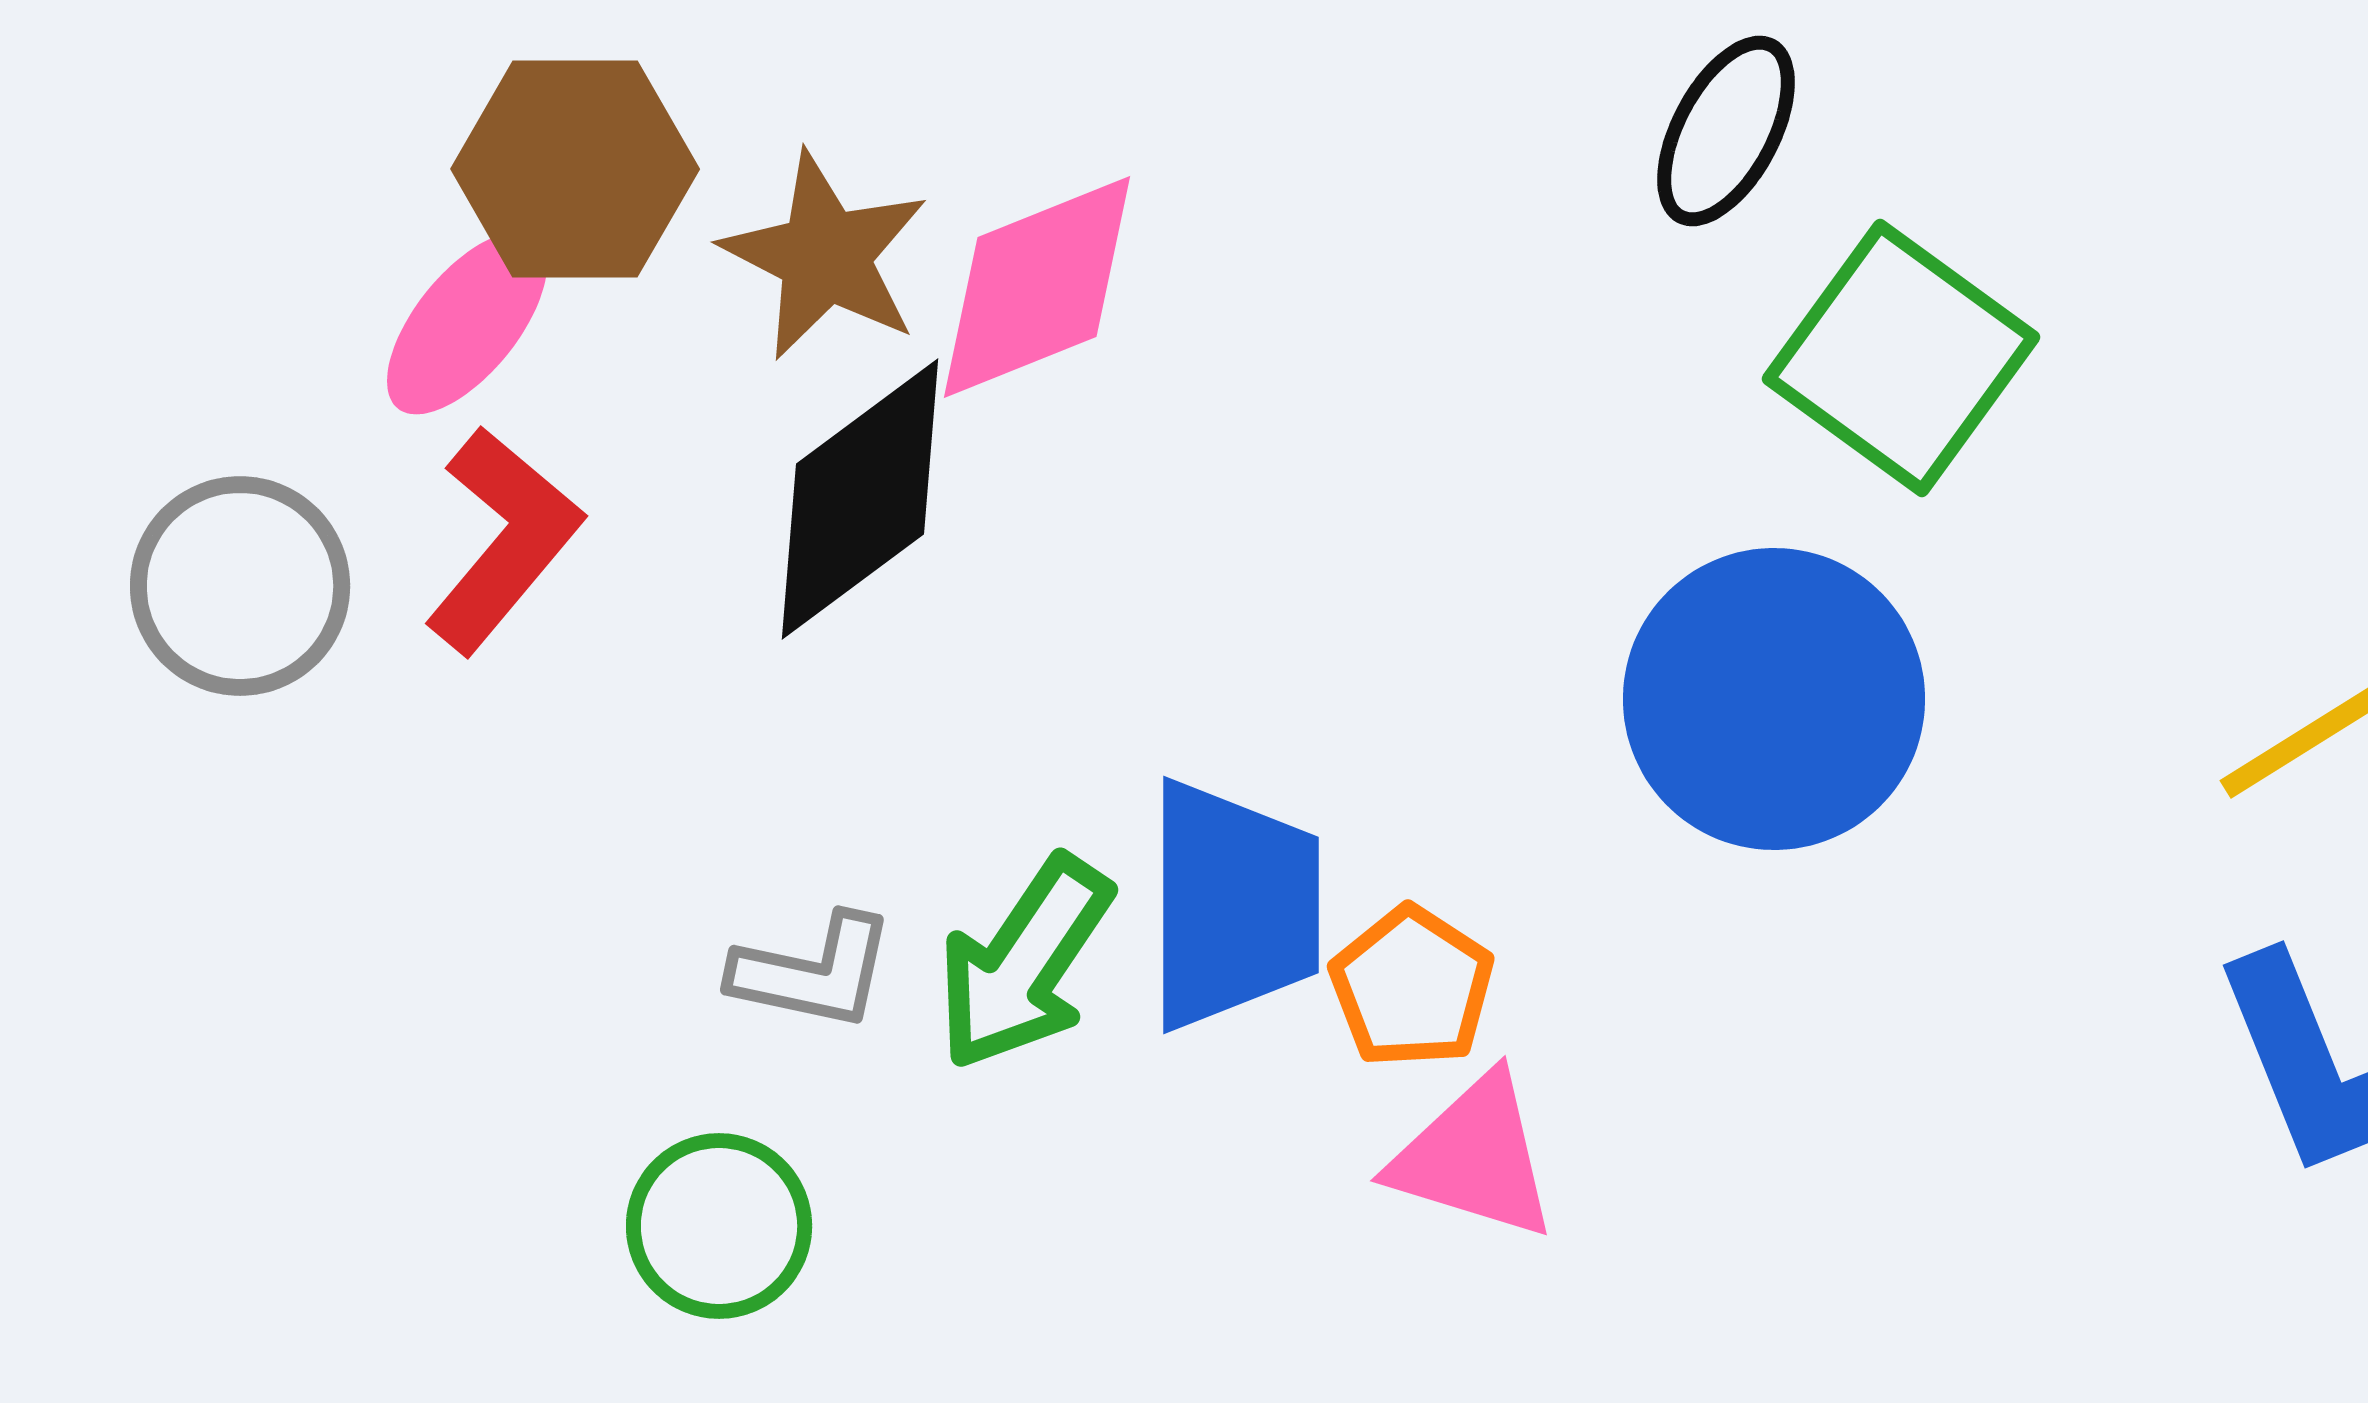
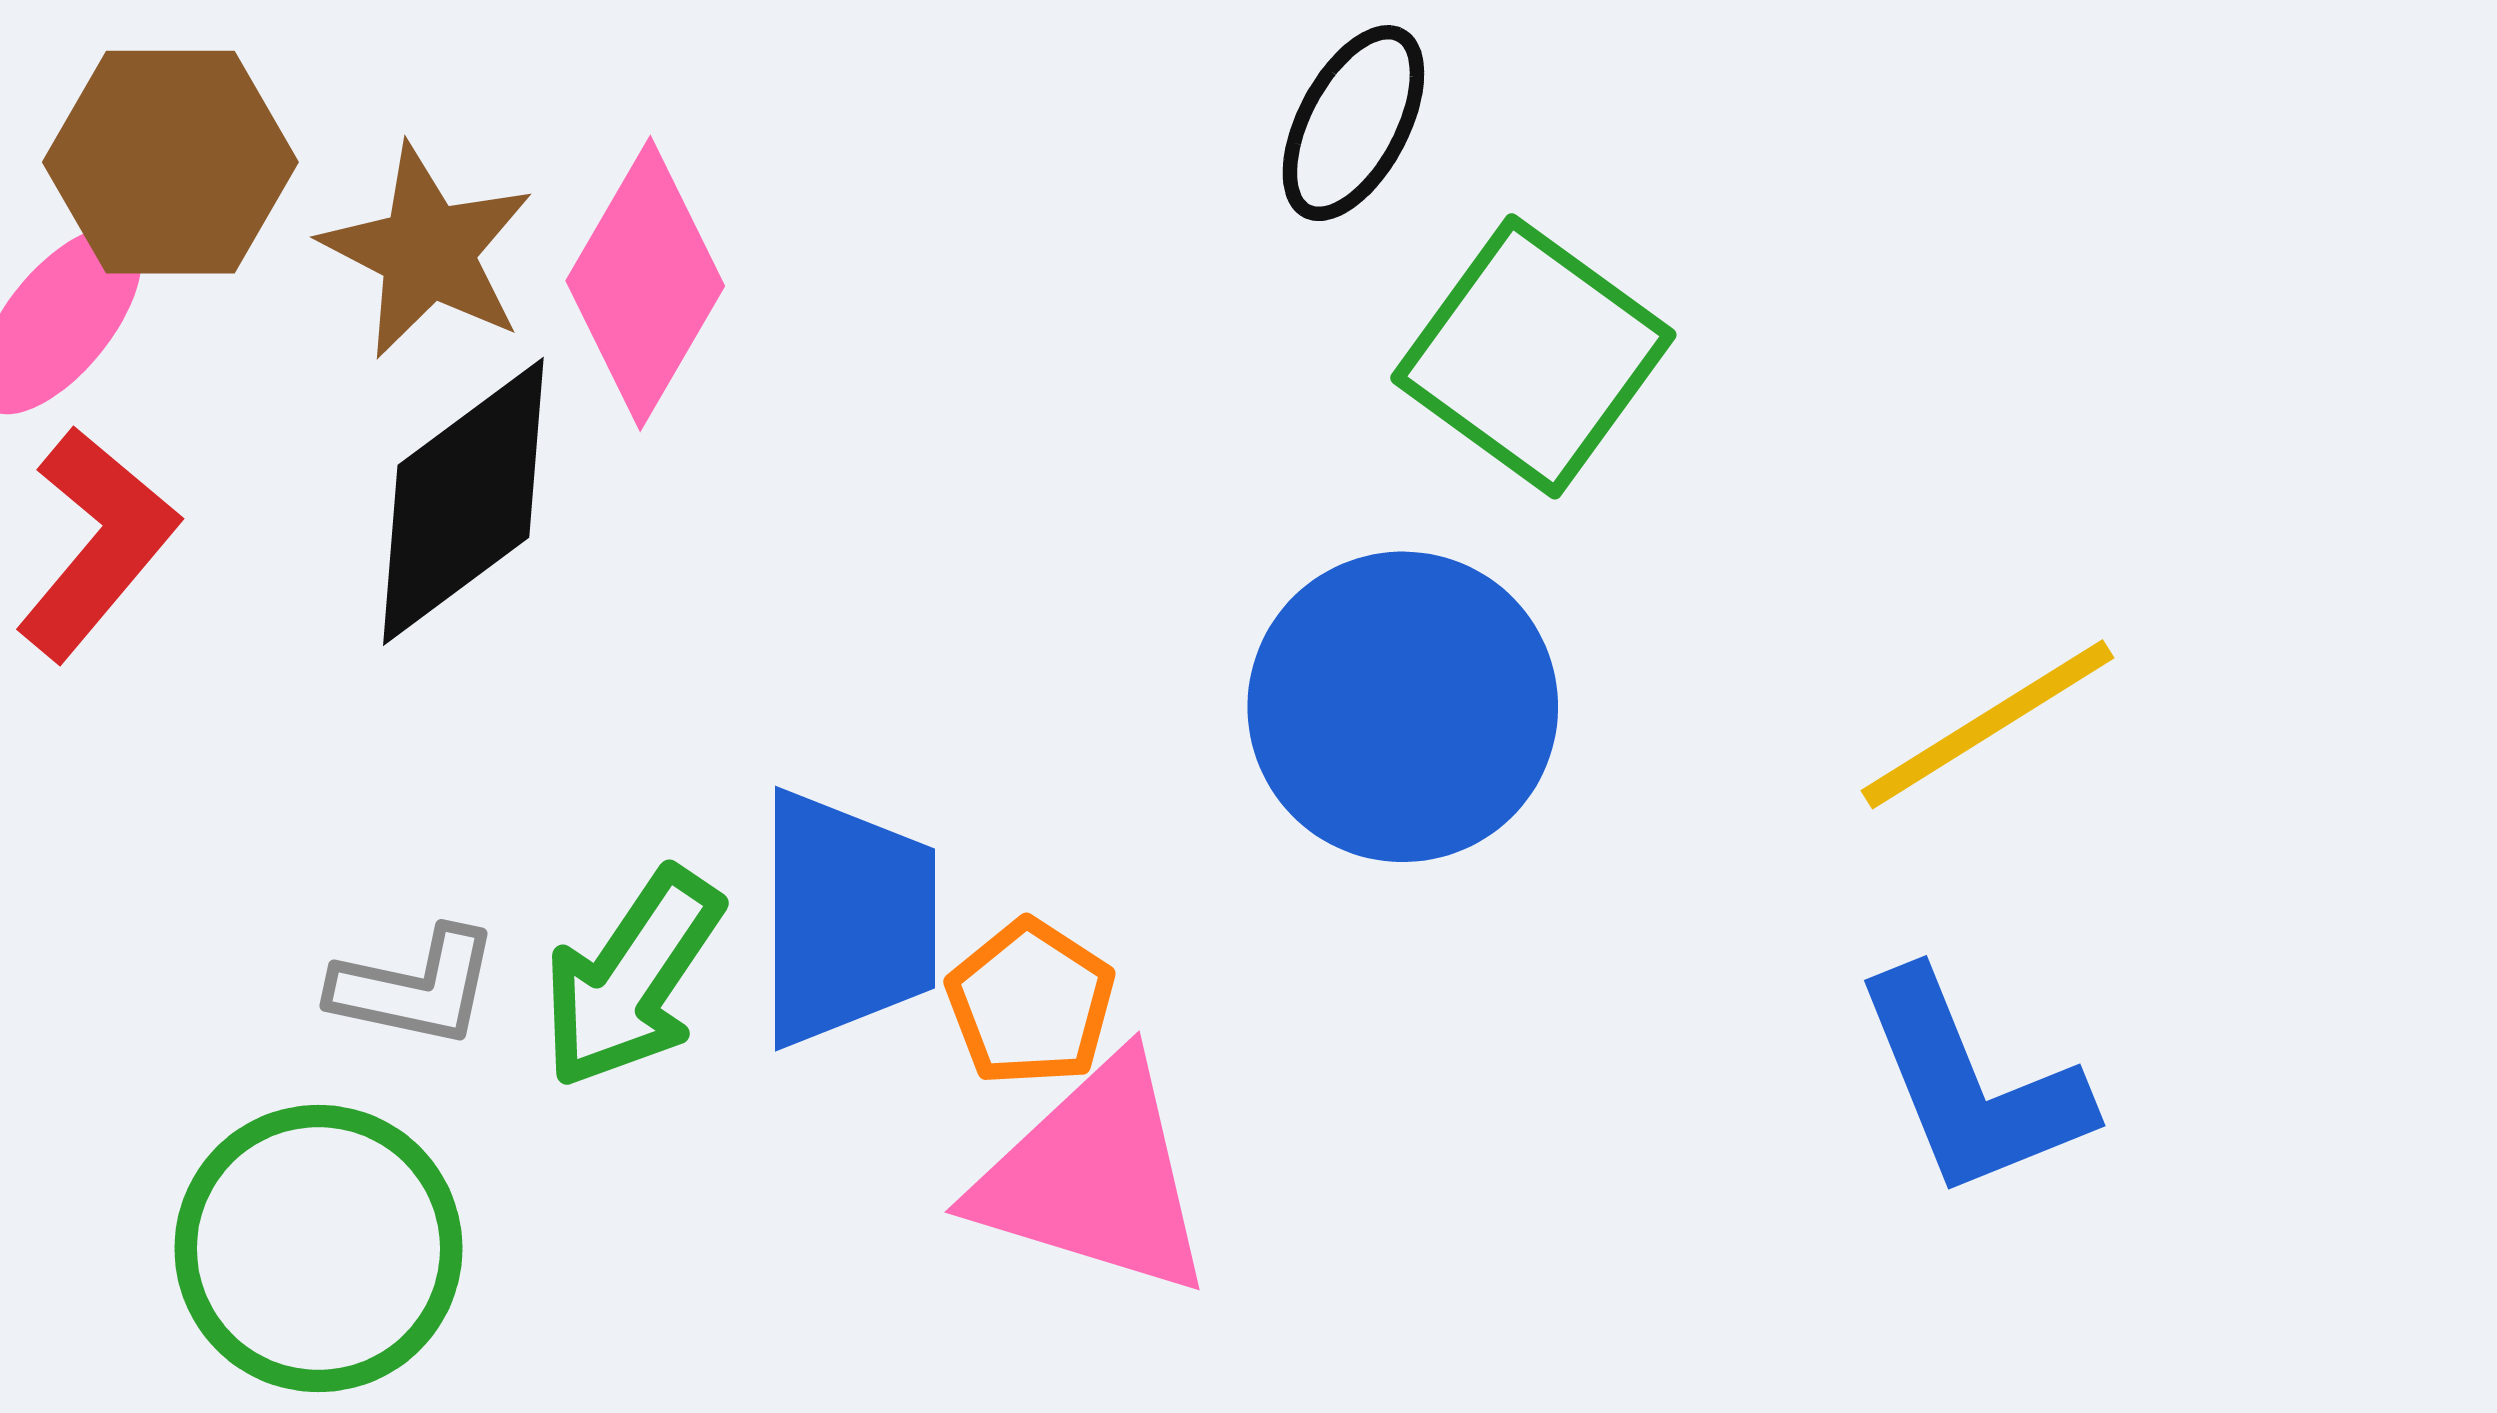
pink diamond: (1037, 287) -> (645, 283), turned -38
pink triangle: (1474, 1157) -> (1094, 1178), size x1.4
green circle: (719, 1226) -> (318, 1248), size x1.5

